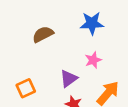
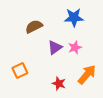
purple triangle: (69, 78) -> (55, 48), moved

